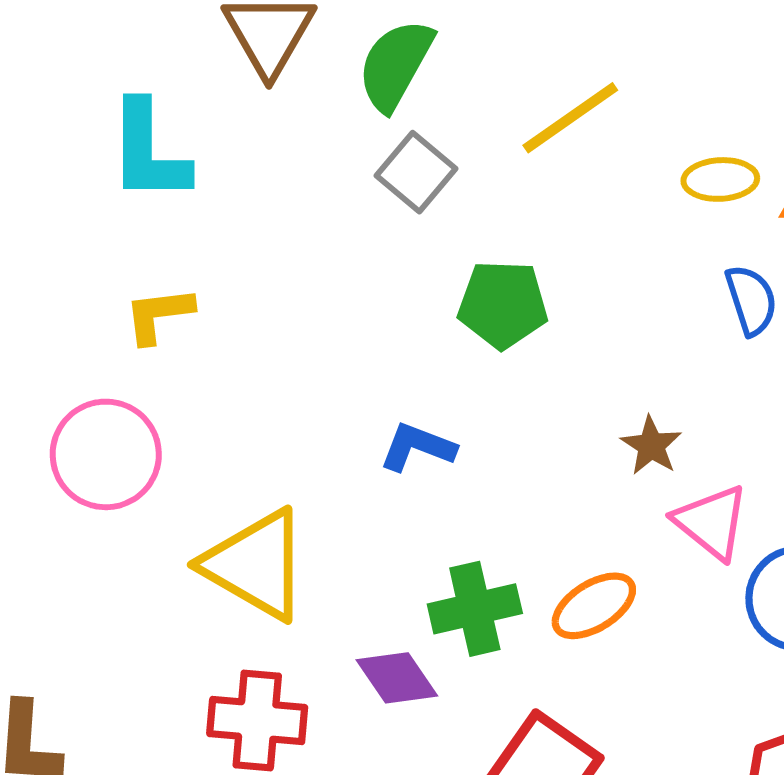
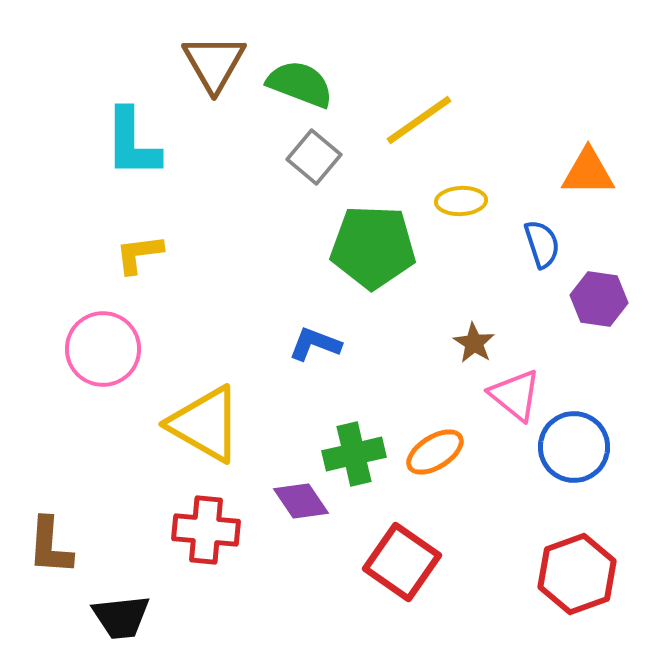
green semicircle: (395, 65) -> (300, 84), turned 82
yellow ellipse: (720, 179) -> (461, 201), moved
green pentagon: (503, 304) -> (373, 247), size x1.4

